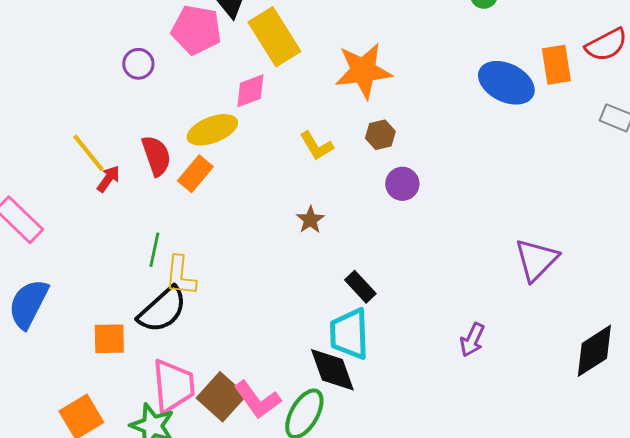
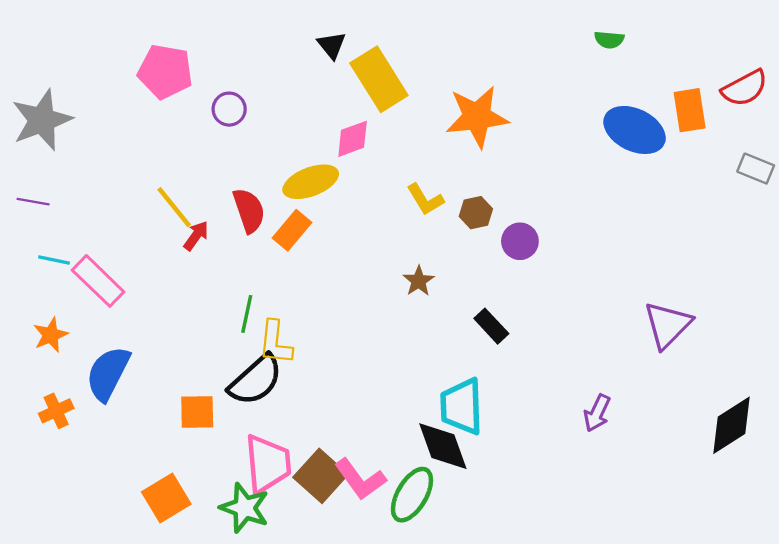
pink pentagon: (196, 30) -> (165, 72), moved
brown hexagon: (380, 135) -> (476, 213), moved
black rectangle: (360, 287) -> (491, 326), moved

